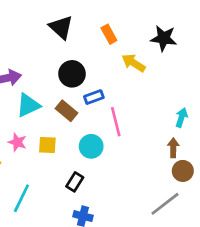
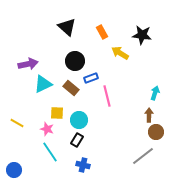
pink star: (17, 142) -> (47, 129), moved
cyan circle: (91, 146) -> (79, 120), moved
cyan line: (21, 198) -> (50, 152), moved, turned -60

